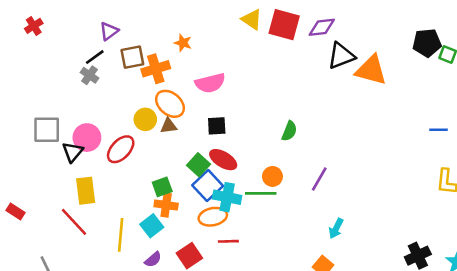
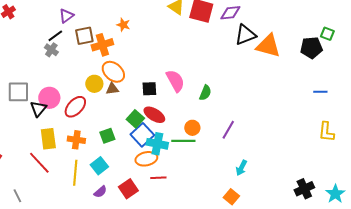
black pentagon: (427, 43) -> (311, 48), moved
pink semicircle: (210, 83) -> (175, 81), moved, turned -105
orange cross: (166, 205) -> (76, 140), moved

